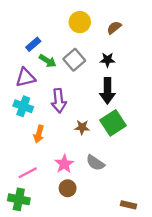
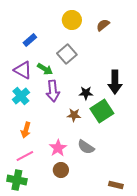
black star: (107, 60) -> (86, 93), moved
green arrow: (48, 61) -> (45, 69), moved
purple triangle: (25, 77) -> (23, 70), turned 42
black arrow: (107, 91) -> (115, 82), moved
cyan cross: (23, 106) -> (21, 96), turned 30
orange arrow: (39, 134) -> (26, 130), moved

